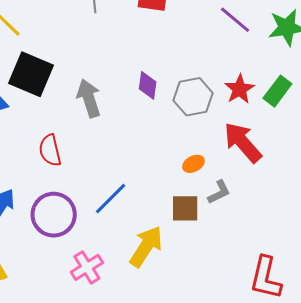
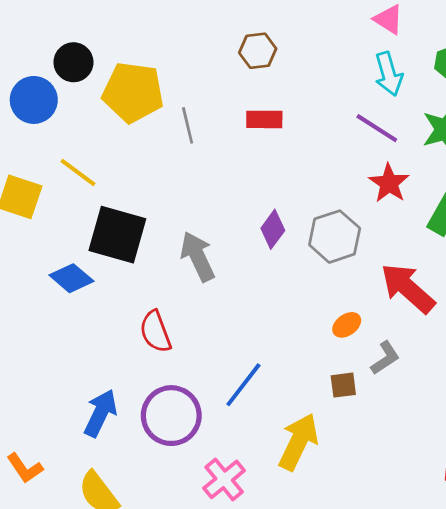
purple diamond: (148, 85) -> (273, 229), turned 36
red star: (239, 89) -> (389, 183), moved
brown square: (185, 208) -> (343, 385), size x0.7

